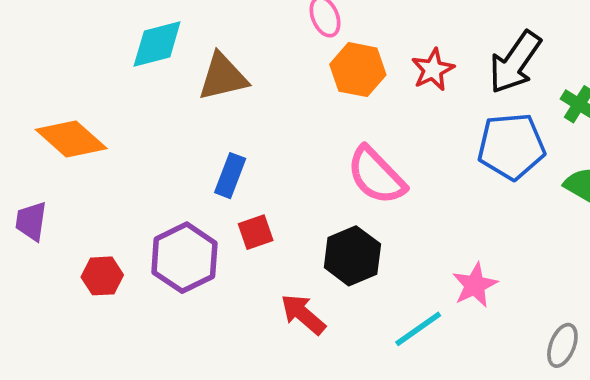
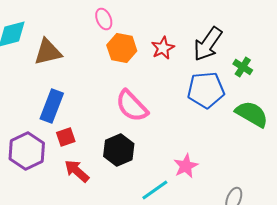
blue rectangle: (230, 176) -> (52, 106), size x1.4
red arrow: (303, 314) -> (77, 171), moved

